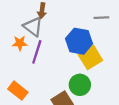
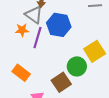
blue hexagon: (79, 41) -> (59, 25), moved
yellow square: (90, 57) -> (95, 51), moved

